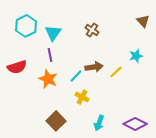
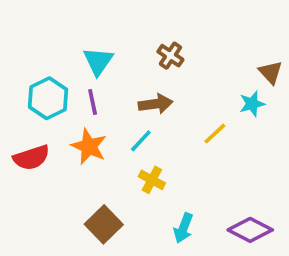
brown triangle: (143, 21) -> (271, 72), moved
cyan hexagon: (26, 26) -> (48, 98), moved
red semicircle: (17, 67) -> (31, 158), moved
brown arrow: (94, 67) -> (156, 104), moved

